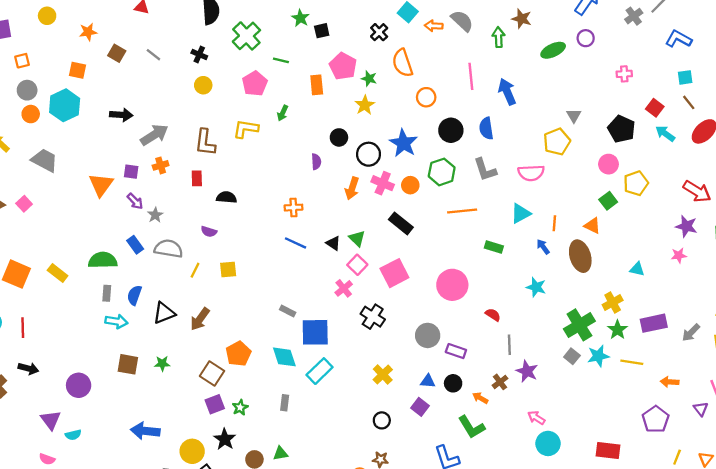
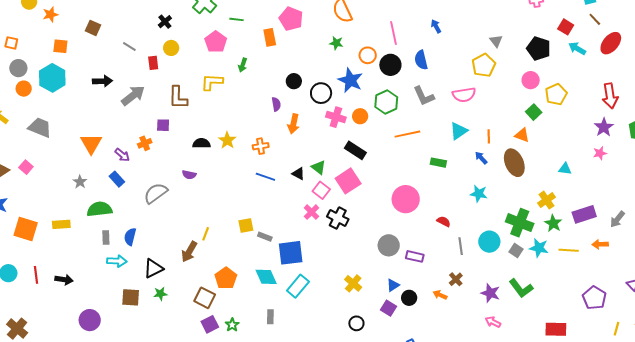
orange star: (88, 32) -> (50, 14), moved
gray line: (153, 55) -> (129, 46), moved
black cross: (199, 55) -> (165, 22), turned 32
orange square: (22, 61) -> (11, 43), turned 32
pink line: (471, 76) -> (394, 33), moved
green star: (369, 79) -> (336, 43), moved
blue arrow: (507, 92) -> (436, 26), size x0.6
orange circle: (426, 97) -> (368, 55), moved
yellow star: (365, 105) -> (227, 140), moved
orange cross: (161, 165) -> (145, 143), moved
purple square: (131, 172) -> (163, 125), moved
red rectangle: (197, 178) -> (153, 63), moved
orange arrow: (352, 188) -> (293, 124), moved
red arrow: (697, 191) -> (610, 96), turned 55
gray star: (155, 215) -> (80, 182), moved
purple star: (686, 226) -> (604, 127), turned 30
blue rectangle: (135, 245) -> (117, 179), moved
gray semicircle: (169, 249) -> (156, 193), turned -40
yellow square: (228, 269) -> (246, 225), moved
yellow line: (195, 270) -> (206, 234), moved
yellow rectangle: (58, 273) -> (61, 224), turned -36
pink square: (394, 273) -> (348, 181), moved
black triangle: (164, 313) -> (153, 268), moved
black cross: (373, 317) -> (338, 218), moved
green cross: (579, 325) -> (520, 223), turned -32
cyan star: (598, 356) -> (539, 248), turned 30
black arrow: (28, 369) -> (64, 280), moved
purple star: (527, 371) -> (490, 293), moved
blue triangle: (428, 381) -> (393, 285), turned -32
orange arrow: (670, 382) -> (600, 244), moved
black circle: (453, 383) -> (409, 298), moved
pink arrow: (536, 418) -> (493, 322), moved
green L-shape: (472, 427) -> (521, 288), moved
cyan circle: (548, 443) -> (489, 242), moved

